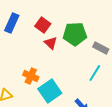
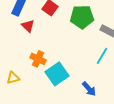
red triangle: (51, 43) -> (28, 26), moved

